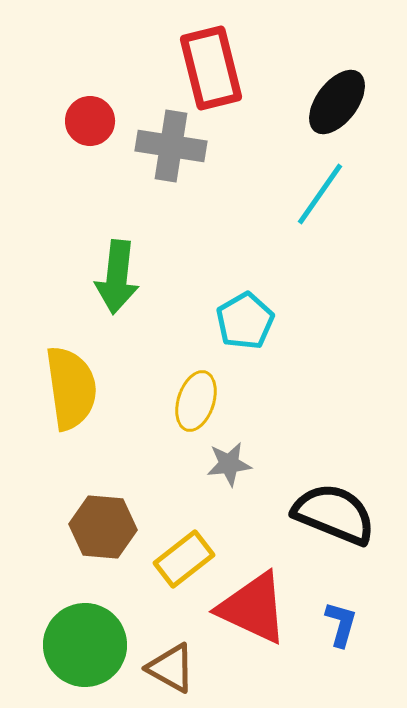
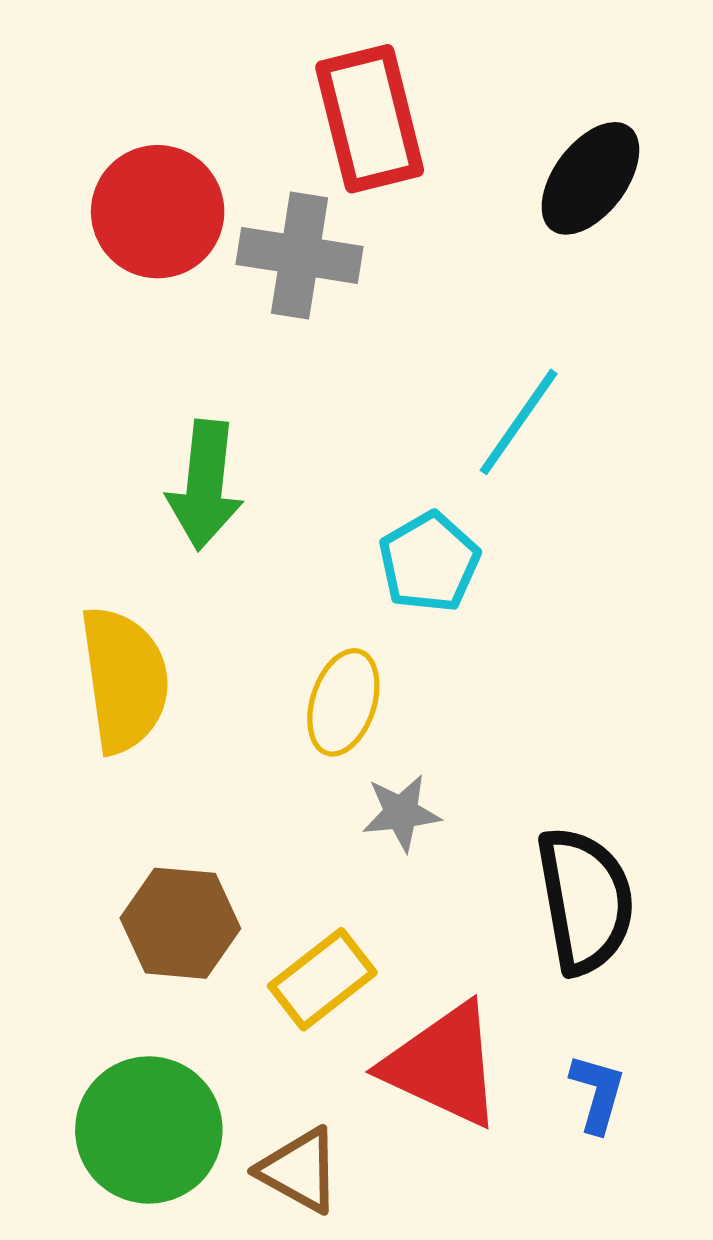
red circle: (90, 121) -> (158, 212), size x1.5
cyan line: (320, 194) -> (519, 422), moved
black semicircle: (334, 514) -> (585, 900), turned 58

